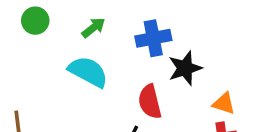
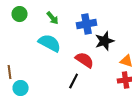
green arrow: (93, 28) -> (53, 18), turned 88
red semicircle: (150, 102) -> (85, 60), turned 138

